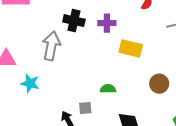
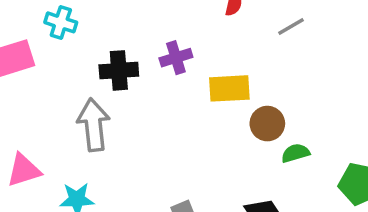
brown circle: (159, 84) -> (267, 124), moved
green semicircle: (108, 89) -> (295, 153), moved

